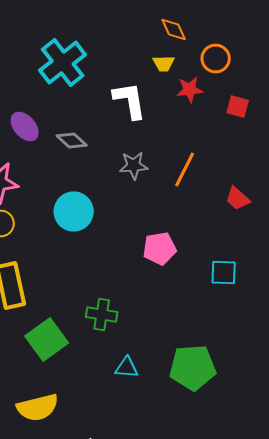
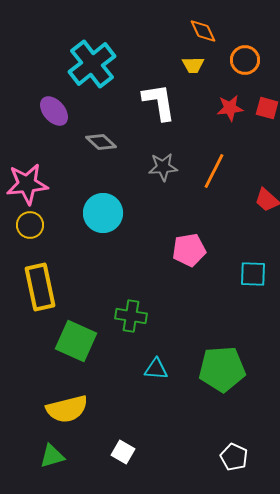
red star: (190, 90) -> (230, 108), moved
purple ellipse: (25, 126) -> (54, 111), moved
green square: (47, 340) -> (76, 341), turned -30

